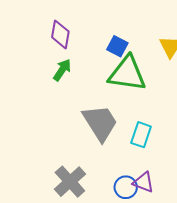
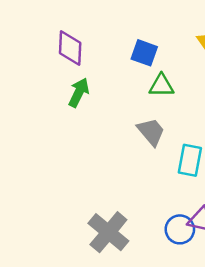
green triangle: (127, 74) -> (162, 86), size x0.5
gray trapezoid: (100, 123) -> (151, 132), moved, size x0.6

